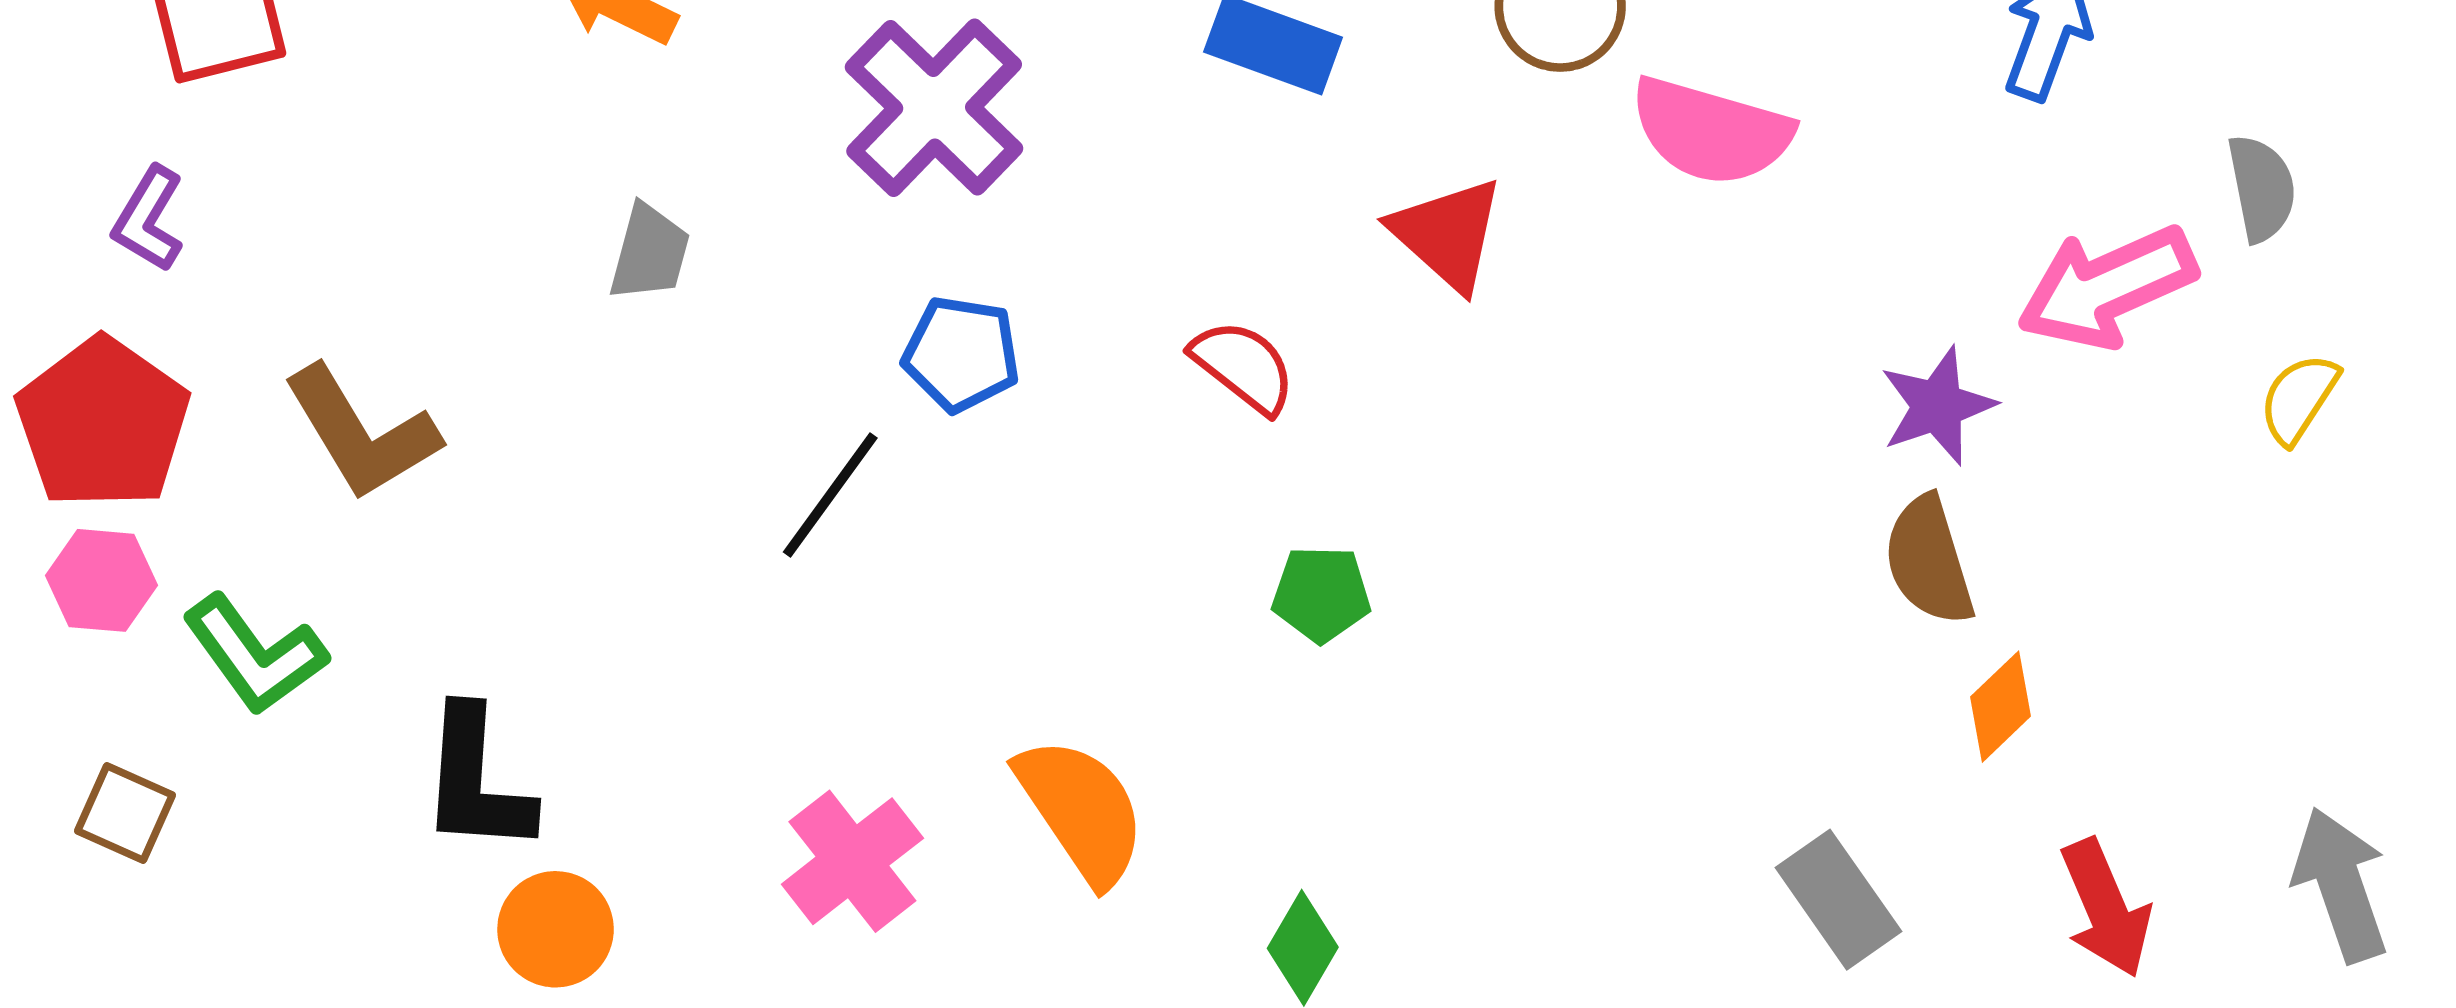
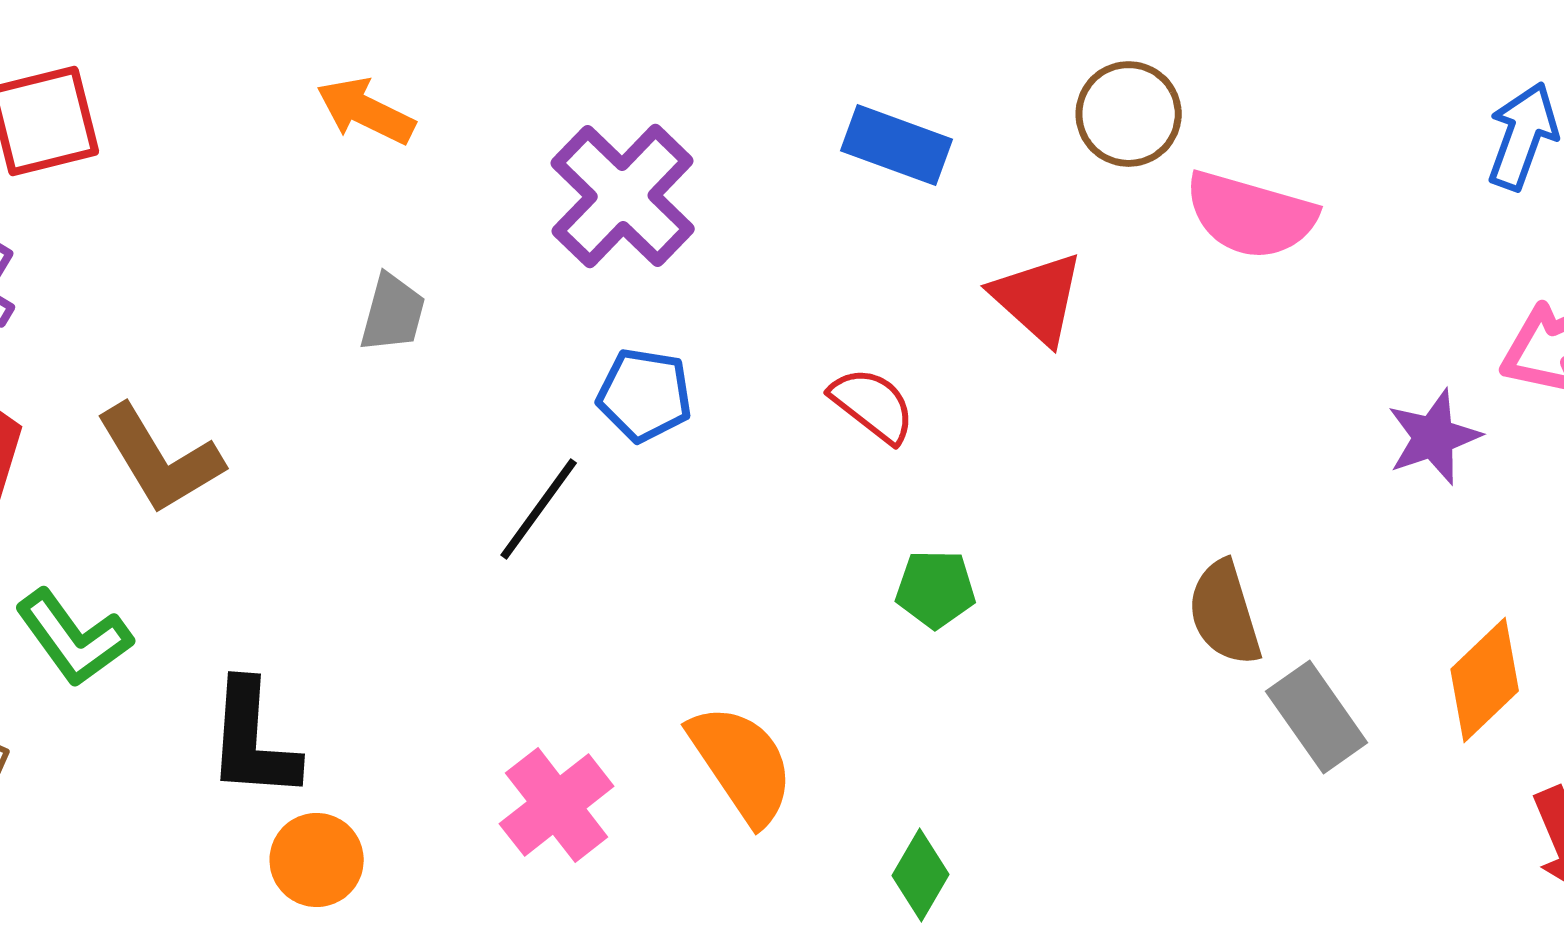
brown semicircle: (1929, 561) -> (1225, 613), moved
orange diamond: (2001, 707) -> (1485, 680), size x1.4
gray rectangle: (1838, 900) -> (1317, 717), moved

